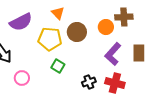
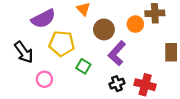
yellow pentagon: (50, 39) -> (62, 44), moved
purple L-shape: (113, 54) -> (117, 53), moved

